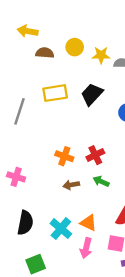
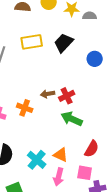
orange cross: (64, 156) -> (25, 108), moved
green arrow: (101, 181) -> (72, 119), size x1.5
brown arrow: (71, 185) -> (48, 94), moved

